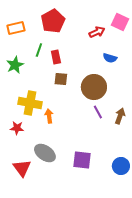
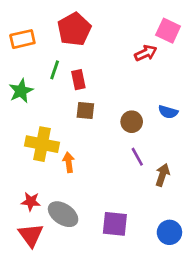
red arrow: (97, 32) -> (146, 53), moved
blue semicircle: (110, 58) -> (168, 112), moved
brown circle: (94, 87) -> (132, 122), size x0.6
brown arrow: (120, 116) -> (162, 175), moved
red star: (17, 128) -> (31, 202), moved

